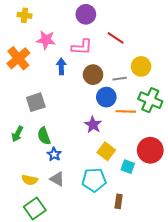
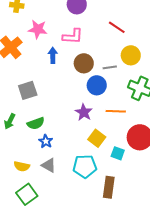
red line: (116, 38) -> (117, 27), moved
orange line: (126, 111) -> (116, 111), moved
green semicircle: (44, 136) -> (36, 123), turned -90
brown rectangle: (119, 201) -> (109, 187), size x1.5

